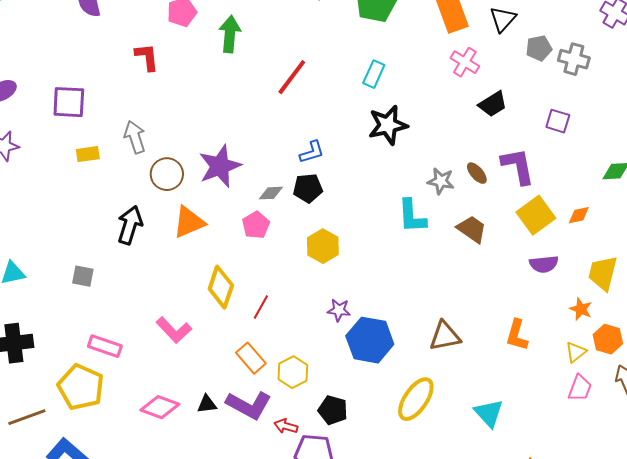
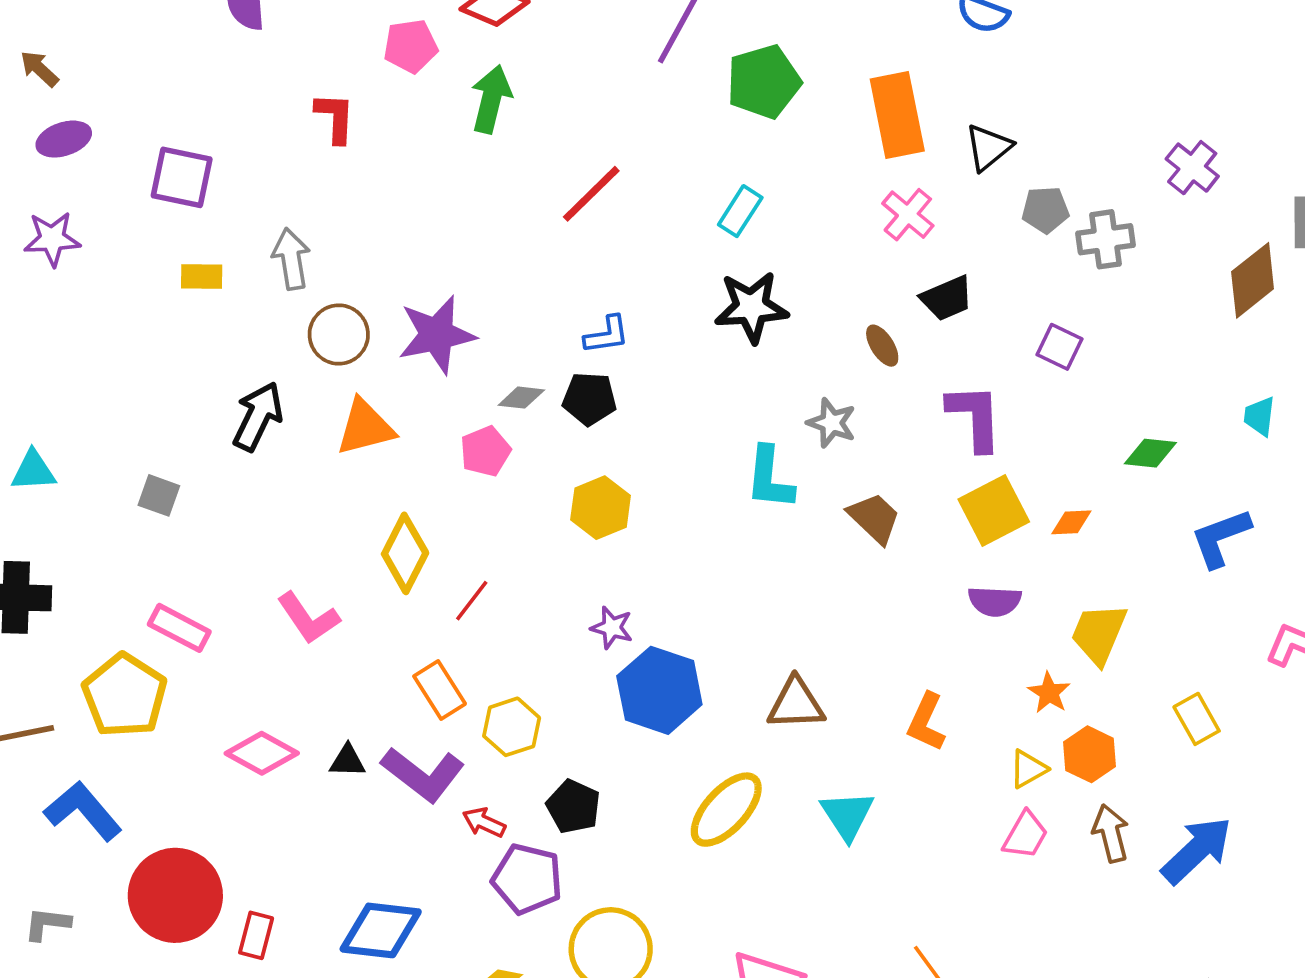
gray cross: (574, 59) -> (1105, 239), turned -32
brown ellipse: (477, 173) -> (882, 346), moved
cyan triangle: (489, 413) -> (847, 815), moved

